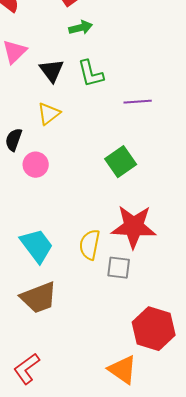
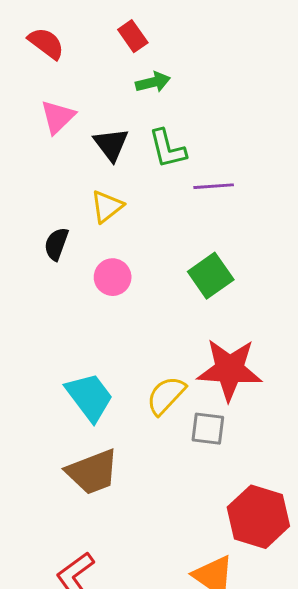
purple line: (138, 102) -> (214, 186), moved
pink circle: (36, 165) -> (113, 277), moved
yellow semicircle: (90, 245) -> (166, 395), turned 32

